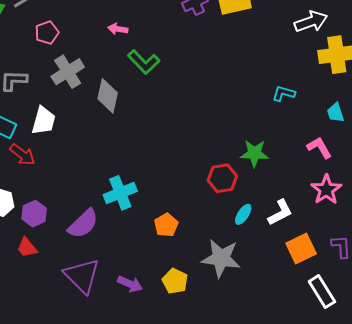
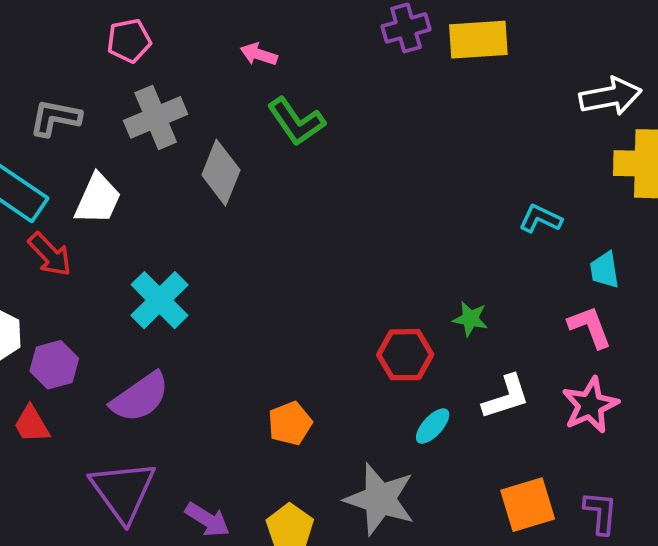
cyan trapezoid: (336, 113) -> (605, 270), moved
green star: (254, 153) -> (470, 319), size x0.7
cyan cross: (120, 193) -> (159, 300), moved, turned -32
white L-shape: (280, 212) -> (506, 397), moved

